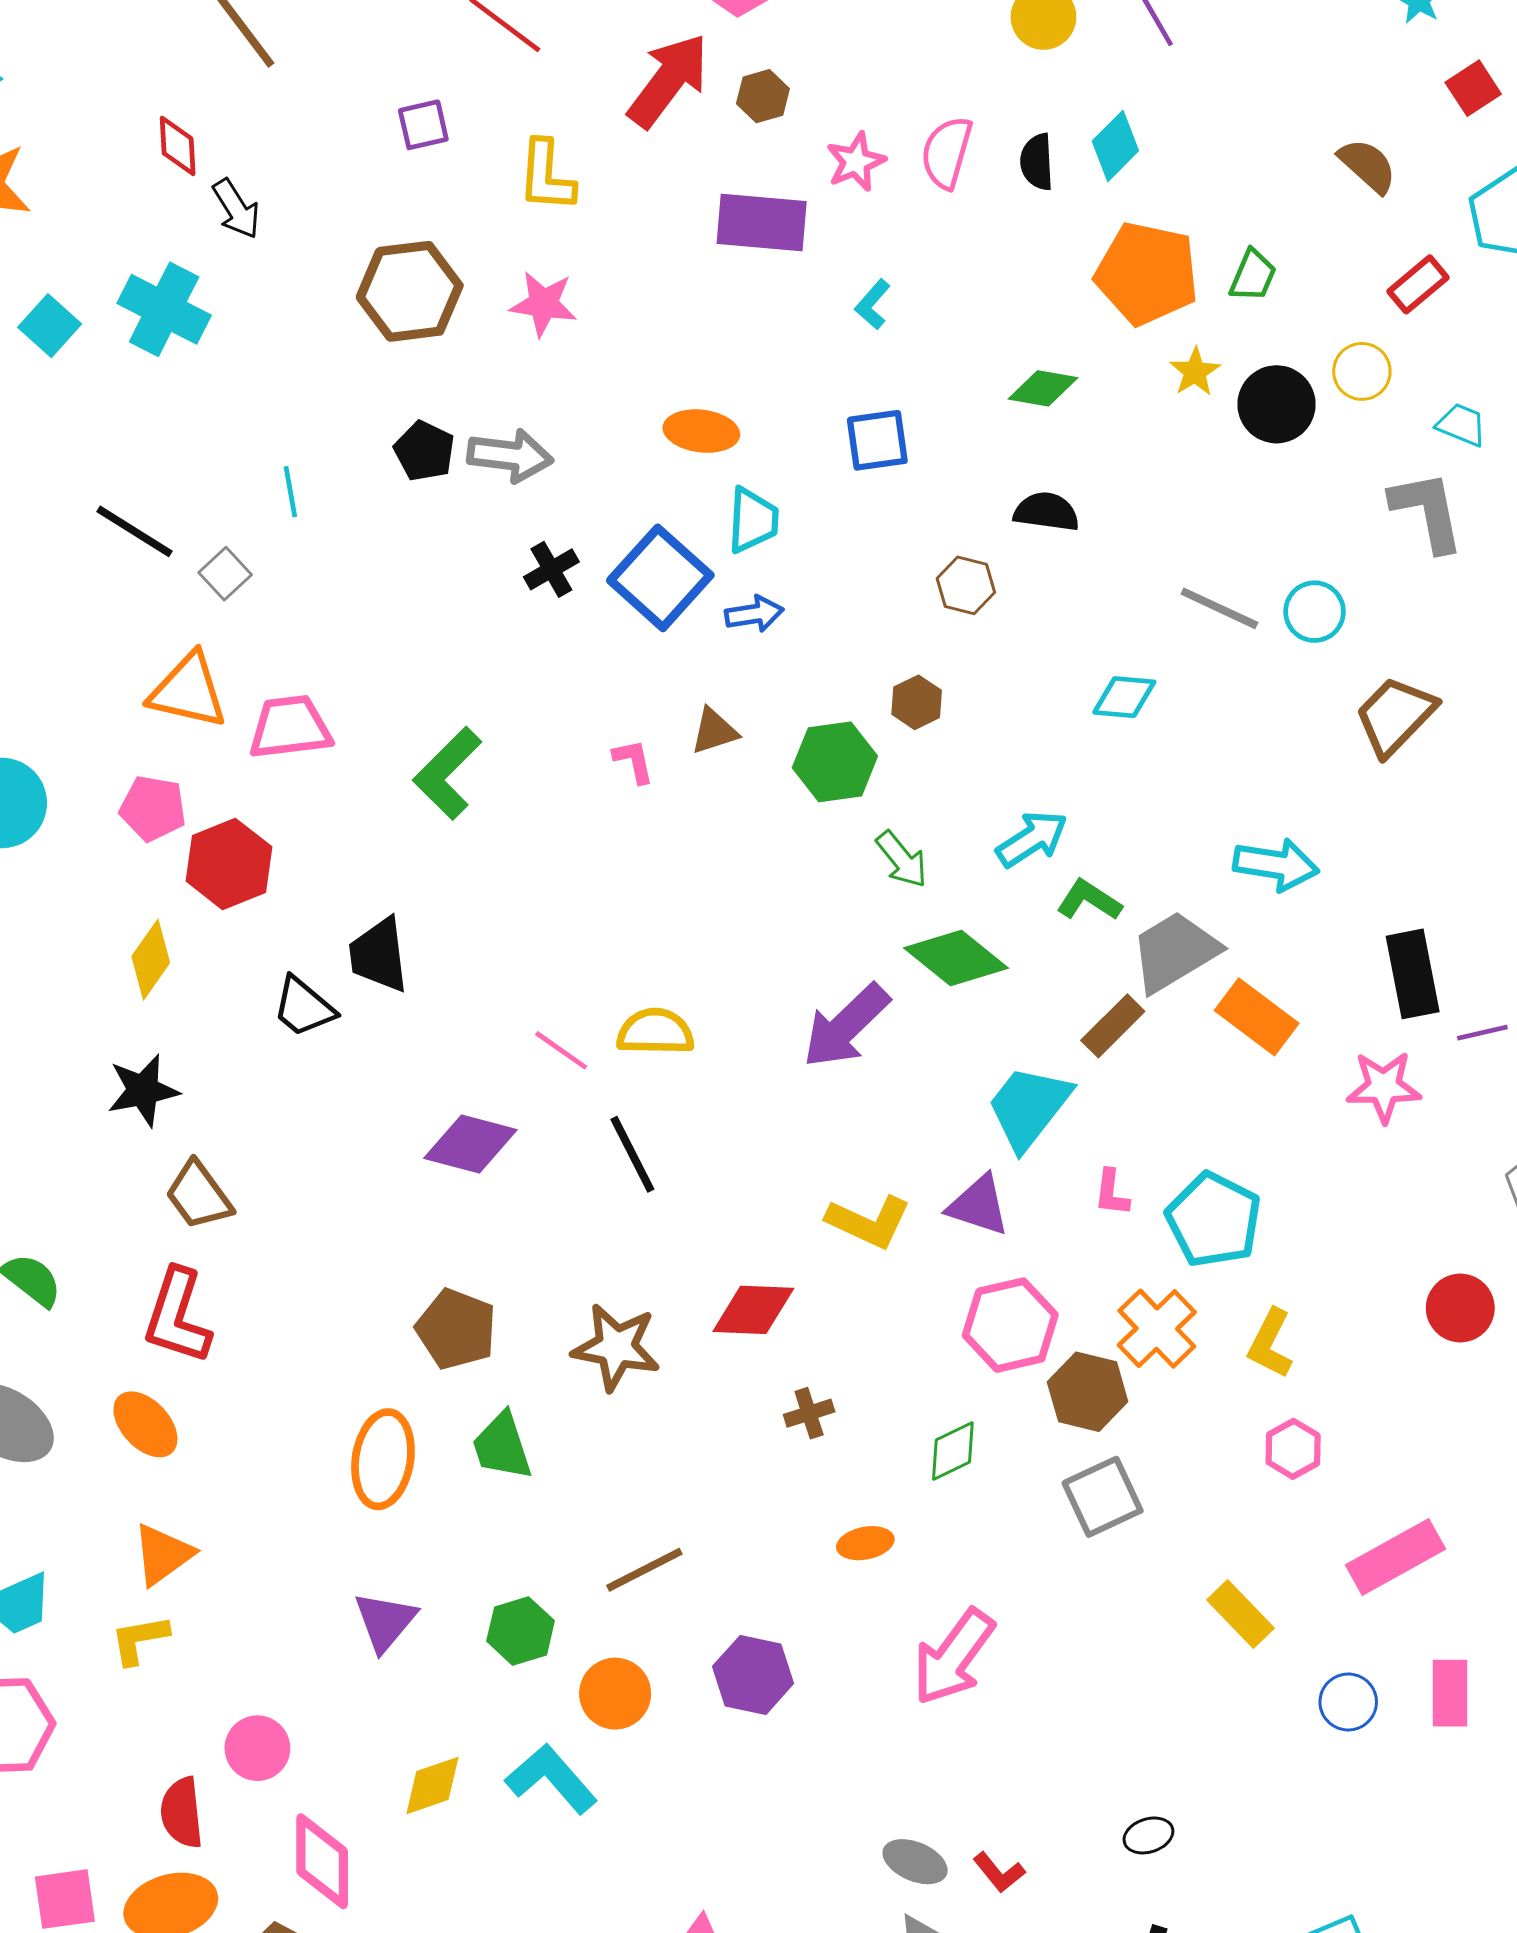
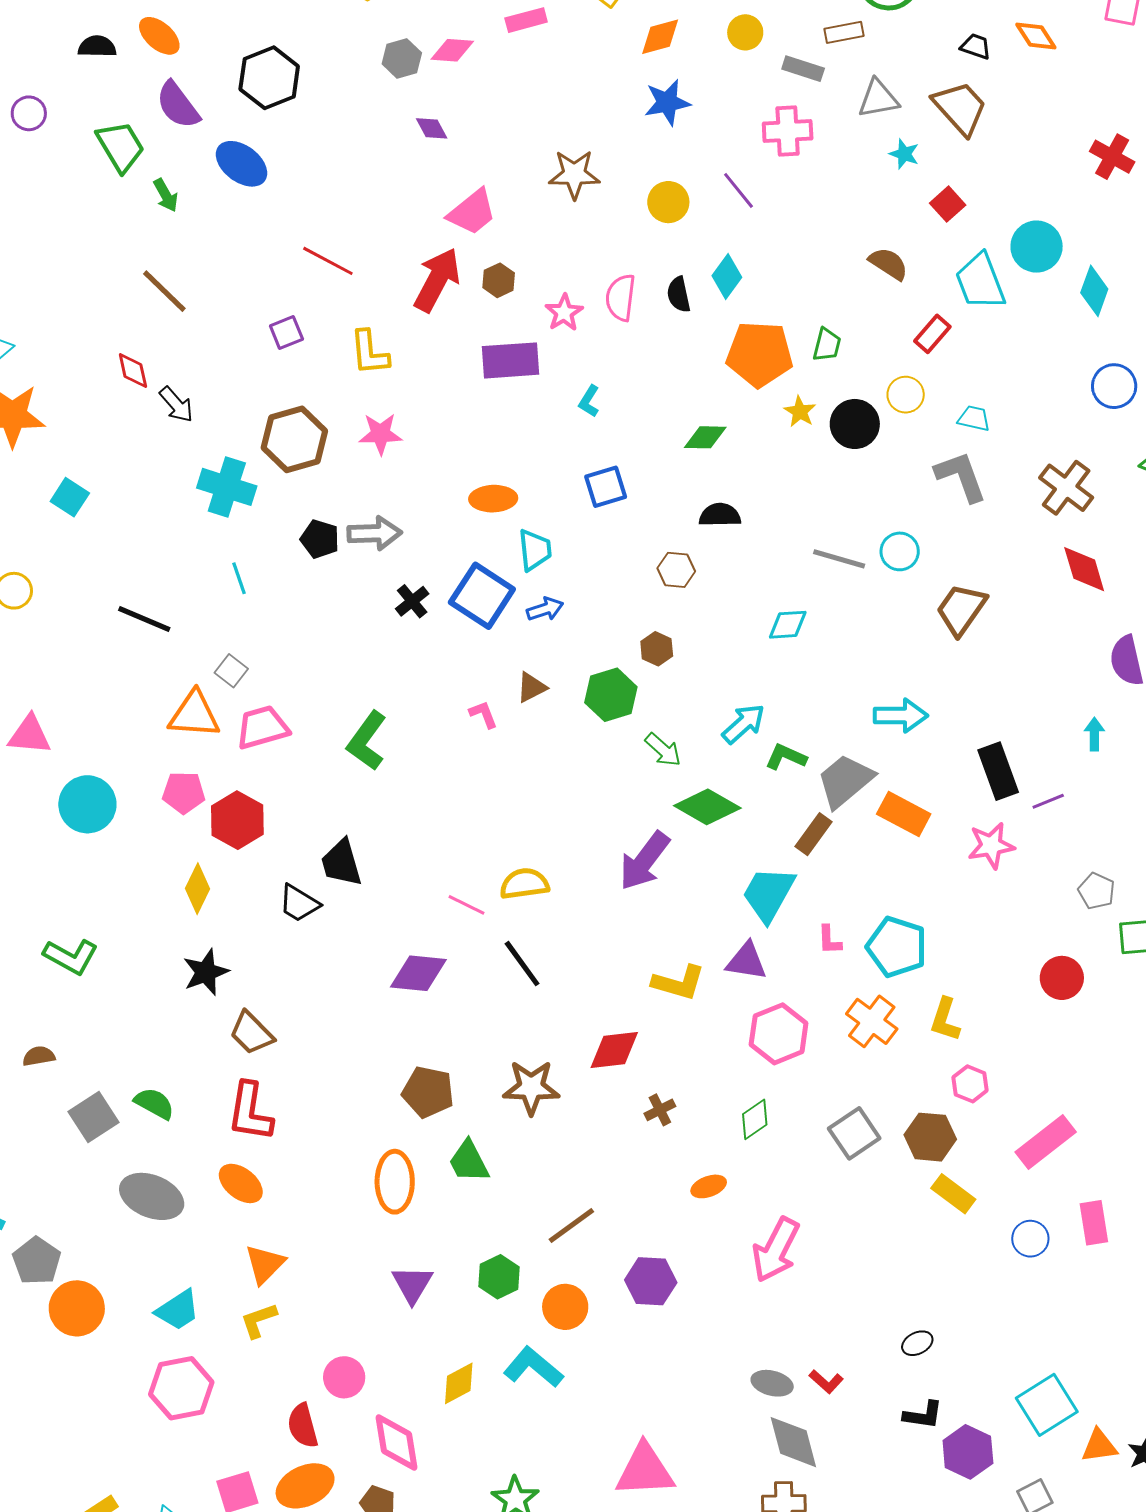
cyan cross: (164, 309) -> (227, 487), moved
gray square: (225, 574) -> (231, 671), moved
brown hexagon: (1088, 1392) -> (930, 1137), moved

